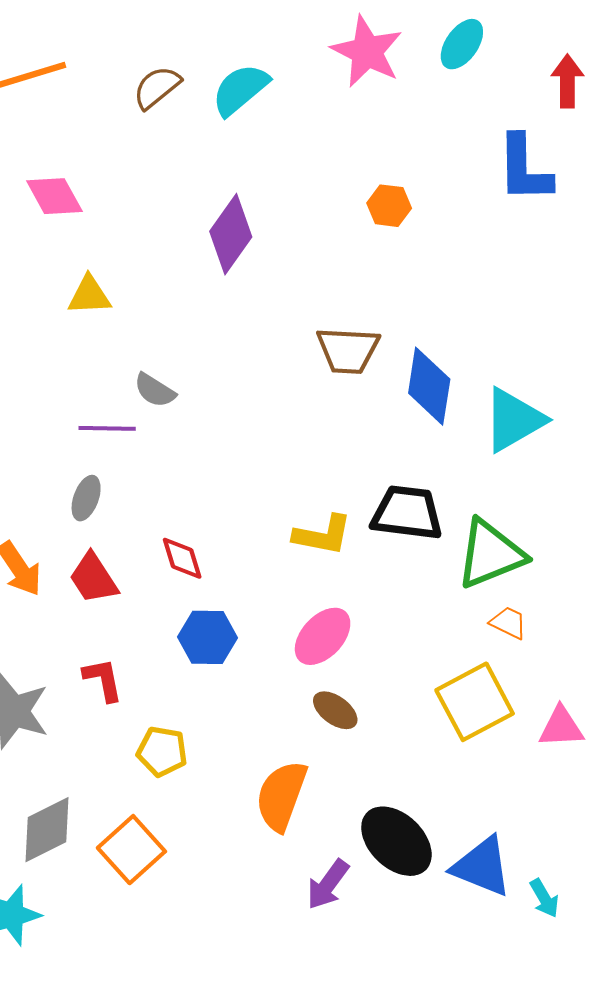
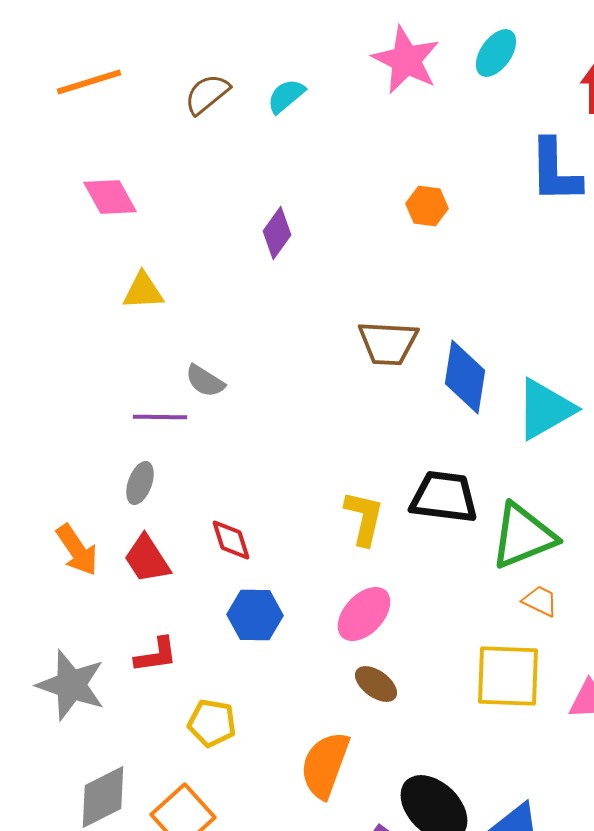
cyan semicircle: (240, 90) -> (286, 96), size x0.7
purple diamond: (231, 234) -> (277, 233), size x0.7
yellow L-shape: (323, 535) -> (364, 518), turned -88
red L-shape: (103, 680) -> (156, 655), turned 93
yellow square: (475, 702) -> (508, 676), turned 30

